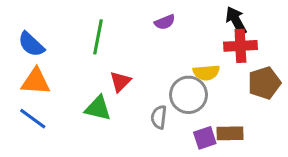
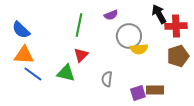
green line: (98, 37) -> (79, 25), moved
red cross: (240, 46) -> (176, 26), moved
gray circle: (188, 95) -> (129, 36), moved
blue line: (33, 119) -> (33, 74), moved

